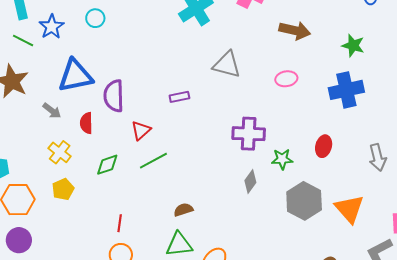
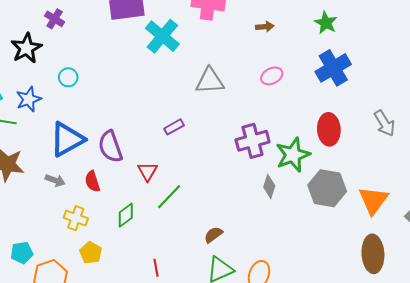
blue star: (52, 27) -> (29, 99), turned 30
brown arrow: (295, 30) -> (265, 27), size x0.6
green star: (353, 45) -> (326, 23), turned 30
red ellipse: (324, 146) -> (329, 129), size x1.4
green star: (282, 159) -> (293, 155), size x1.6
orange triangle: (349, 209) -> (373, 200), moved, turned 36

